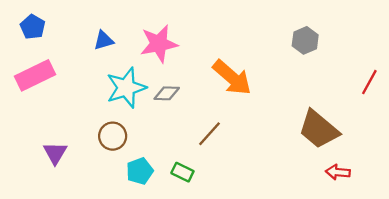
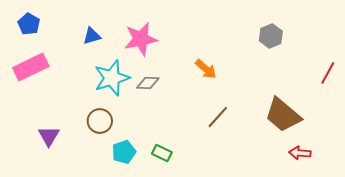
orange arrow: (232, 78) -> (206, 69), size x0.6
brown line: (209, 134) -> (218, 117), moved

